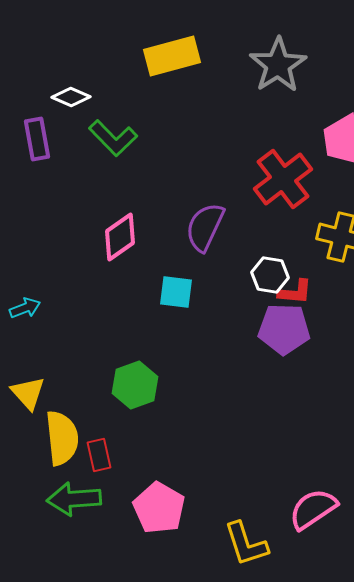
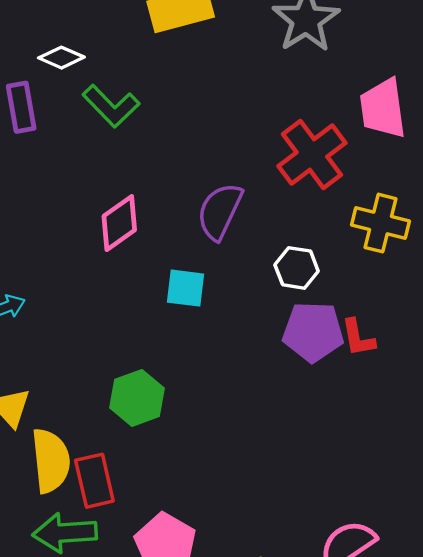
red L-shape: (295, 292) -> (358, 338), moved, turned 75
red rectangle: (99, 455) -> (94, 481), size x1.4

